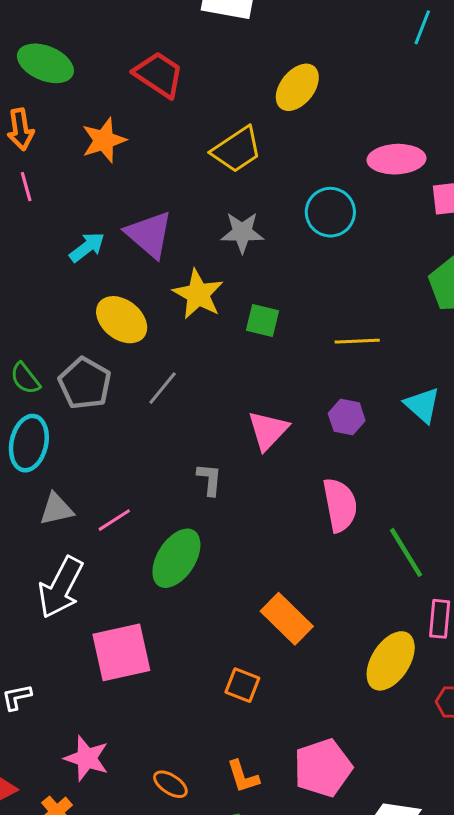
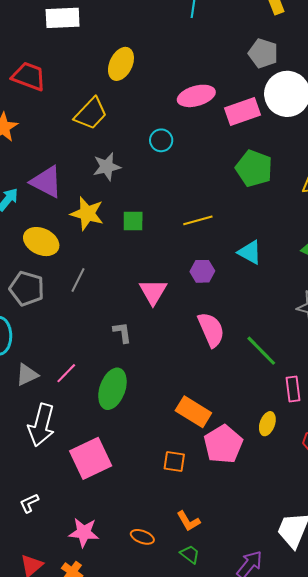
cyan circle: (330, 212) -> (161, 140), size x0.7
yellow ellipse: (391, 661) -> (267, 424), size x0.6
pink pentagon: (323, 768) -> (223, 444), moved

